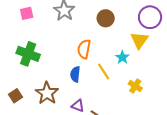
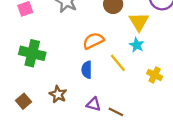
yellow triangle: (139, 40) -> (139, 22), moved
orange semicircle: (84, 49) -> (93, 41), turned 60
brown star: (47, 93) -> (58, 94), size x0.7

